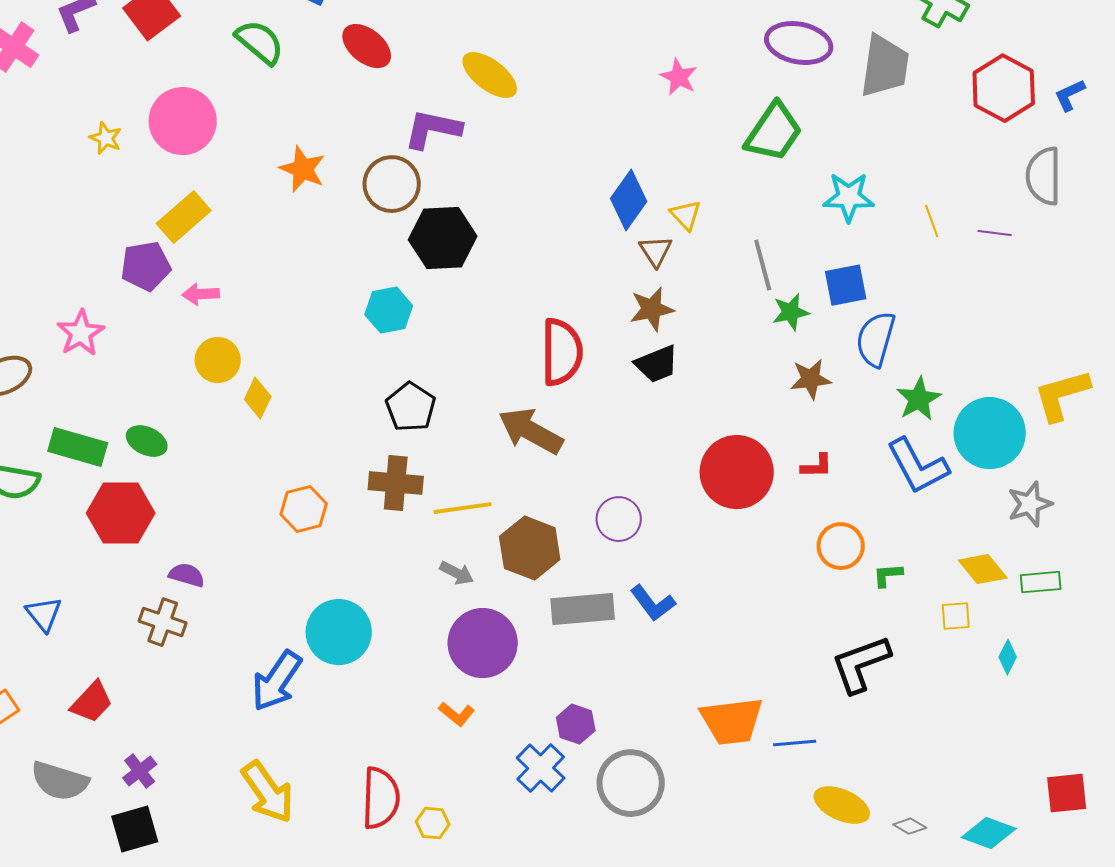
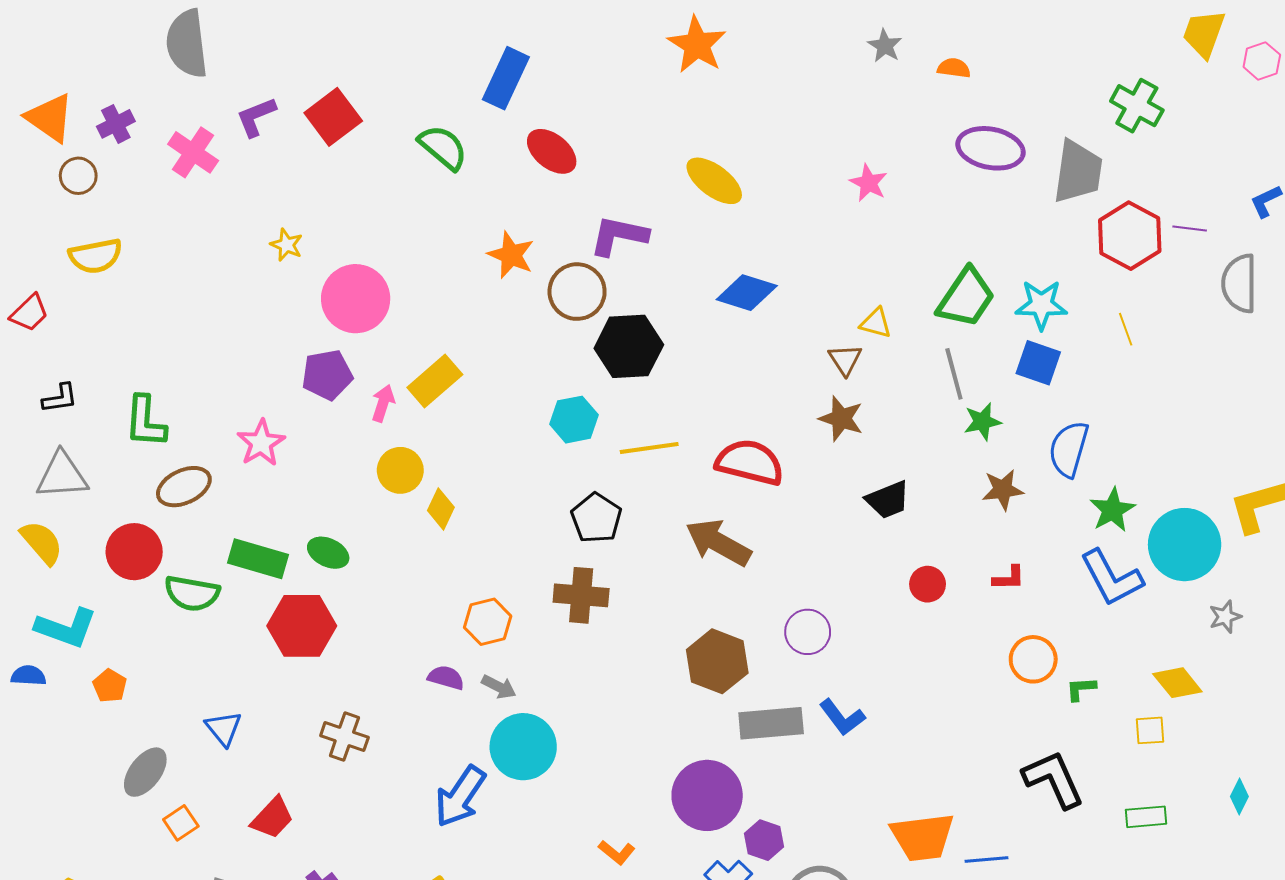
yellow ellipse: (490, 75) -> (714, 181), moved
red hexagon: (1004, 88) -> (1130, 236), moved
pink circle: (183, 121) -> (356, 299), moved
green trapezoid: (774, 132) -> (966, 298), moved
orange star: (303, 169) -> (511, 255), moved
blue diamond: (629, 200) -> (747, 293), moved, turned 72
yellow triangle: (686, 215) -> (876, 323), turned -32
yellow rectangle: (184, 217) -> (435, 381), moved
purple line: (995, 233) -> (1190, 229), moved
blue square: (846, 285) -> (1038, 363), moved, turned 30
pink arrow: (201, 294) -> (383, 403), turned 111
brown star: (652, 309) -> (841, 419), turned 30
red semicircle: (562, 352) -> (750, 462), turned -76
black trapezoid: (657, 364) -> (888, 500), moved
red circle: (737, 472) -> (928, 584), size x0.5
gray star: (1030, 504) -> (1225, 617), size x0.7
yellow line: (463, 508) -> (649, 448), moved
gray arrow: (457, 573) -> (499, 687), moved
purple semicircle: (187, 575) -> (446, 678), moved
green rectangle: (1041, 582) -> (1146, 817), moved
purple circle: (483, 643) -> (707, 795), moved
cyan diamond: (1008, 657) -> (1239, 796), moved
black L-shape: (861, 664) -> (1053, 779), turned 86
orange L-shape: (457, 714) -> (617, 852), moved

